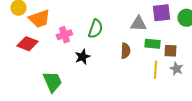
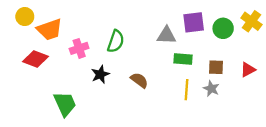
brown semicircle: (125, 51) -> (139, 80), moved, turned -56
brown square: (170, 51) -> (216, 67), moved

